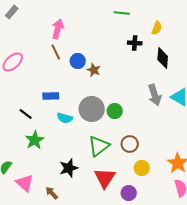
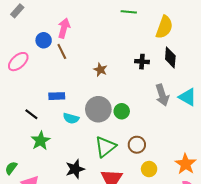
yellow semicircle: (157, 28) -> (164, 27), size x1.6
black cross: (135, 43) -> (142, 62), moved
blue circle: (78, 61) -> (44, 40), moved

